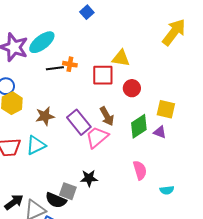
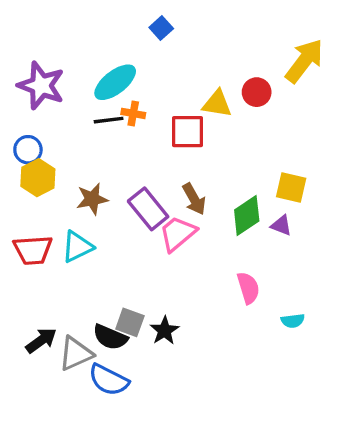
cyan ellipse: (42, 42) -> (115, 82), moved
red circle: (132, 88) -> (257, 92), moved
black star: (89, 178) -> (164, 331), moved, turned -30

